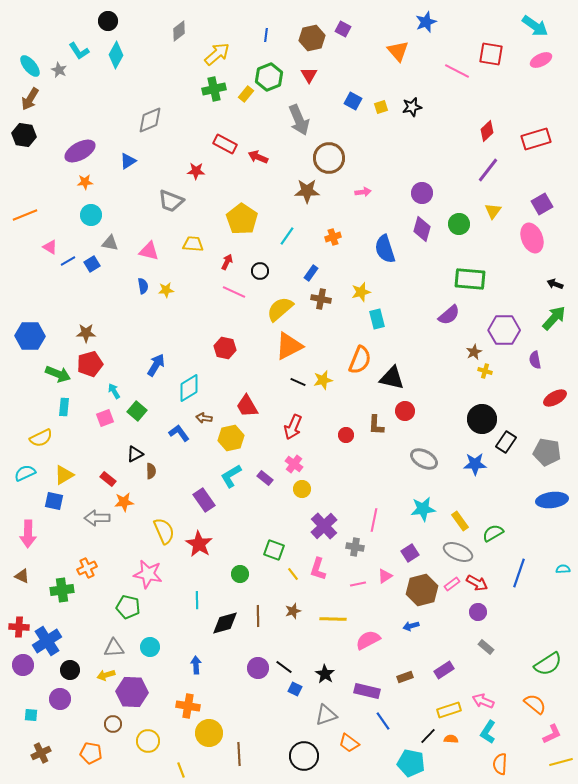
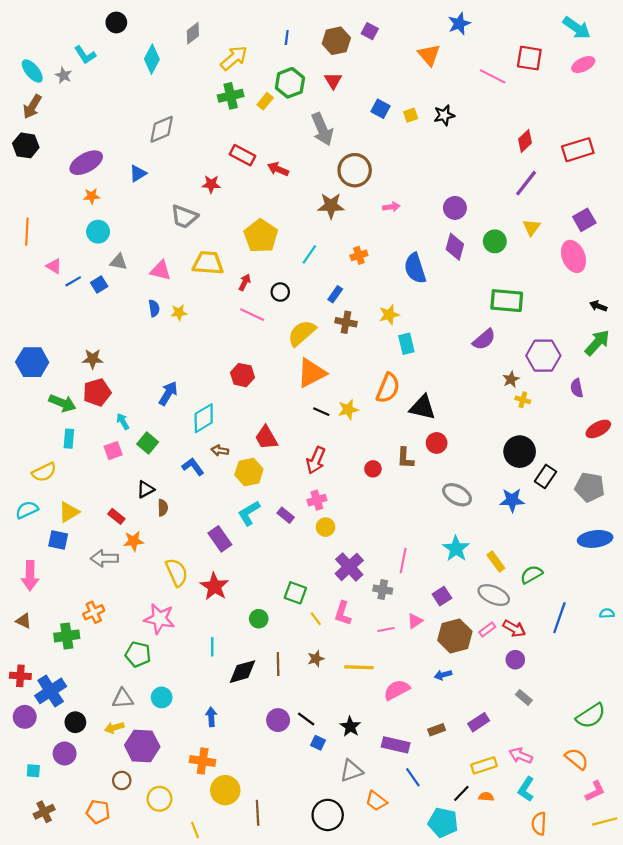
cyan diamond: (116, 55) -> (152, 59), moved
orange line: (25, 215) -> (27, 232), turned -65
yellow trapezoid: (193, 244) -> (208, 263), size x1.4
pink cross: (294, 464) -> (317, 500), turned 36
cyan star: (423, 509) -> (456, 549), turned -30

